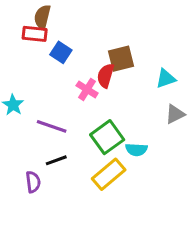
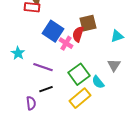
blue square: (61, 52) -> (53, 31), moved, size x1.5
gray triangle: (175, 114) -> (114, 65), moved, turned -32
cyan semicircle: (136, 150) -> (98, 82), turned 48

